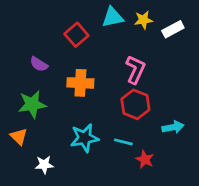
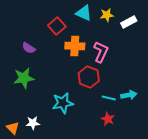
cyan triangle: (113, 17) -> (84, 13), turned 36
orange cross: (80, 83) -> (75, 46), moved
red hexagon: (135, 104) -> (89, 77), moved
orange triangle: (19, 137) -> (13, 128), moved
cyan line: (123, 142) -> (109, 98), moved

